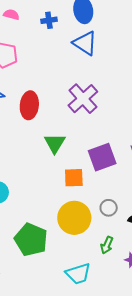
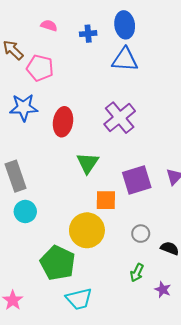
blue triangle: (85, 43) -> (125, 60), turned -32
yellow circle: (74, 218) -> (87, 230), moved
cyan trapezoid: (78, 274) -> (79, 299), moved

